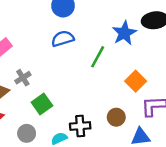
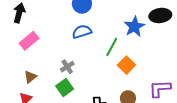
gray cross: (23, 78) -> (67, 67), moved
orange square: (136, 81) -> (126, 65), moved

